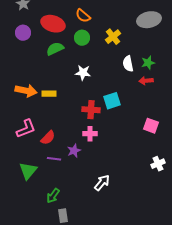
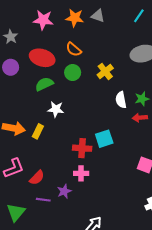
white star: (83, 73) -> (56, 109), moved
yellow rectangle: (49, 94) -> (38, 131), turned -64

